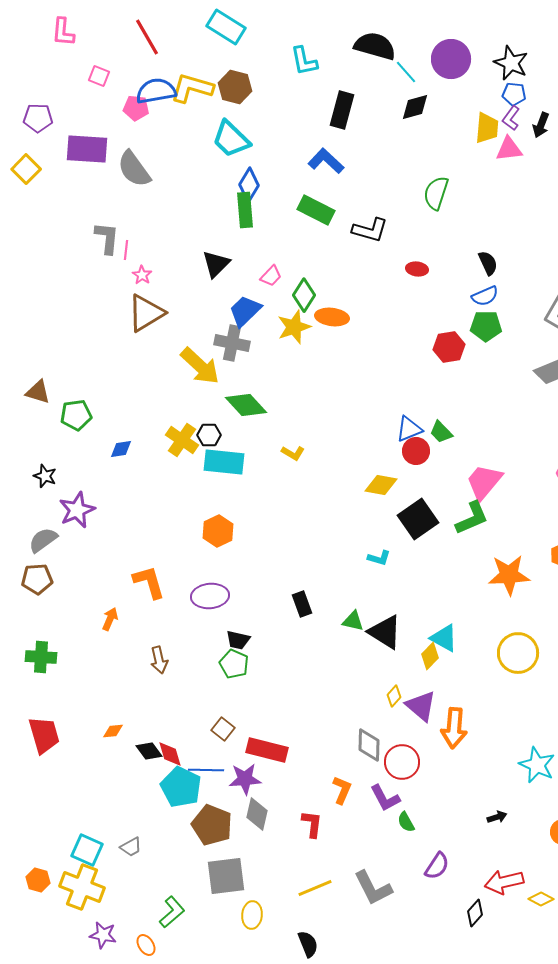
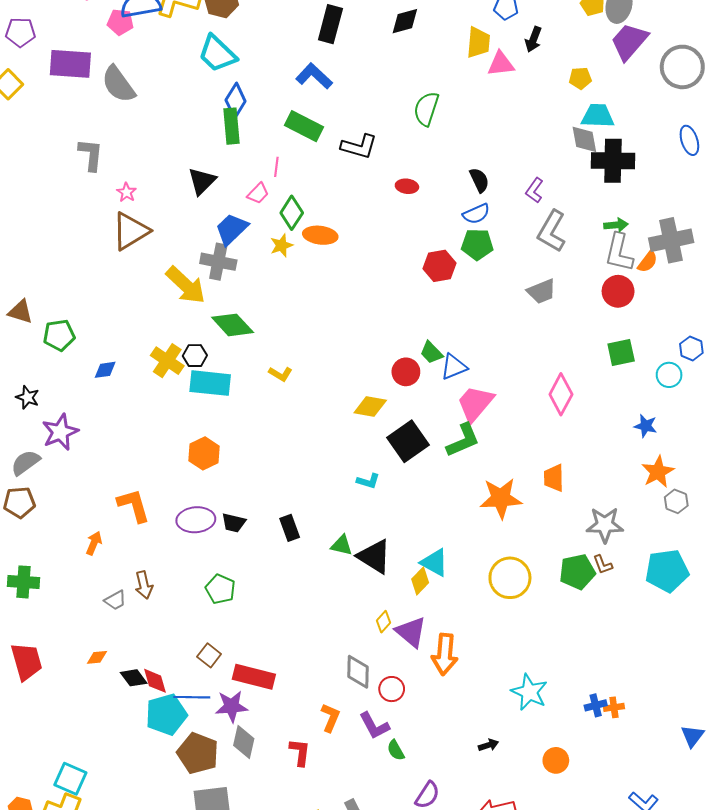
purple L-shape: (511, 118) -> (534, 190), moved
pink line: (126, 250) -> (276, 167), moved
yellow star: (294, 327) -> (281, 245), size x0.7
blue triangle: (409, 429) -> (454, 367), moved
black trapezoid: (238, 640) -> (234, 523), moved
red circle: (402, 762) -> (392, 689), size x0.7
cyan pentagon: (181, 787) -> (166, 715), turned 30
gray trapezoid: (131, 847) -> (115, 600), moved

